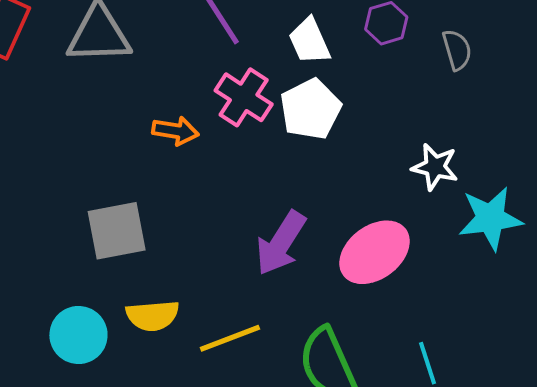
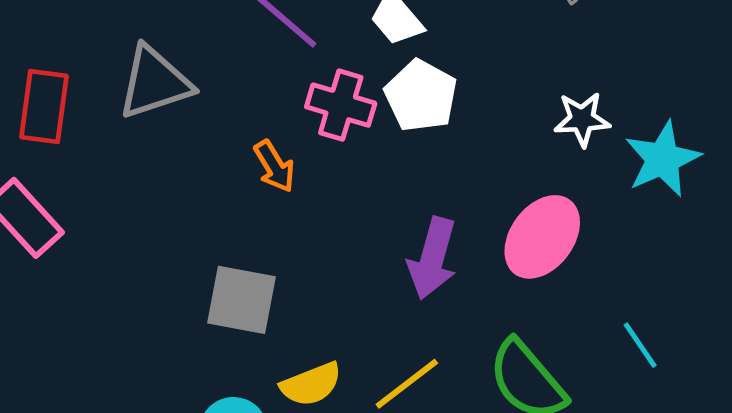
orange arrow: (175, 131) -> (274, 166), turned 66
gray square: (117, 231) -> (242, 300), turned 38

